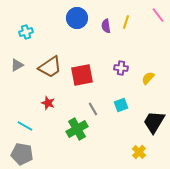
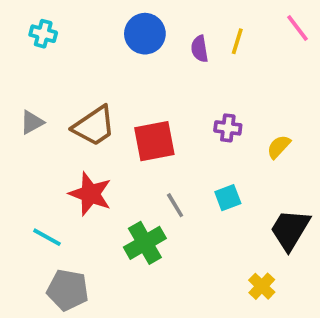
cyan cross: (26, 32) -> (43, 34), moved, turned 32
red star: (48, 103) -> (90, 194), size x1.6
gray pentagon: (22, 154) -> (68, 290), moved

